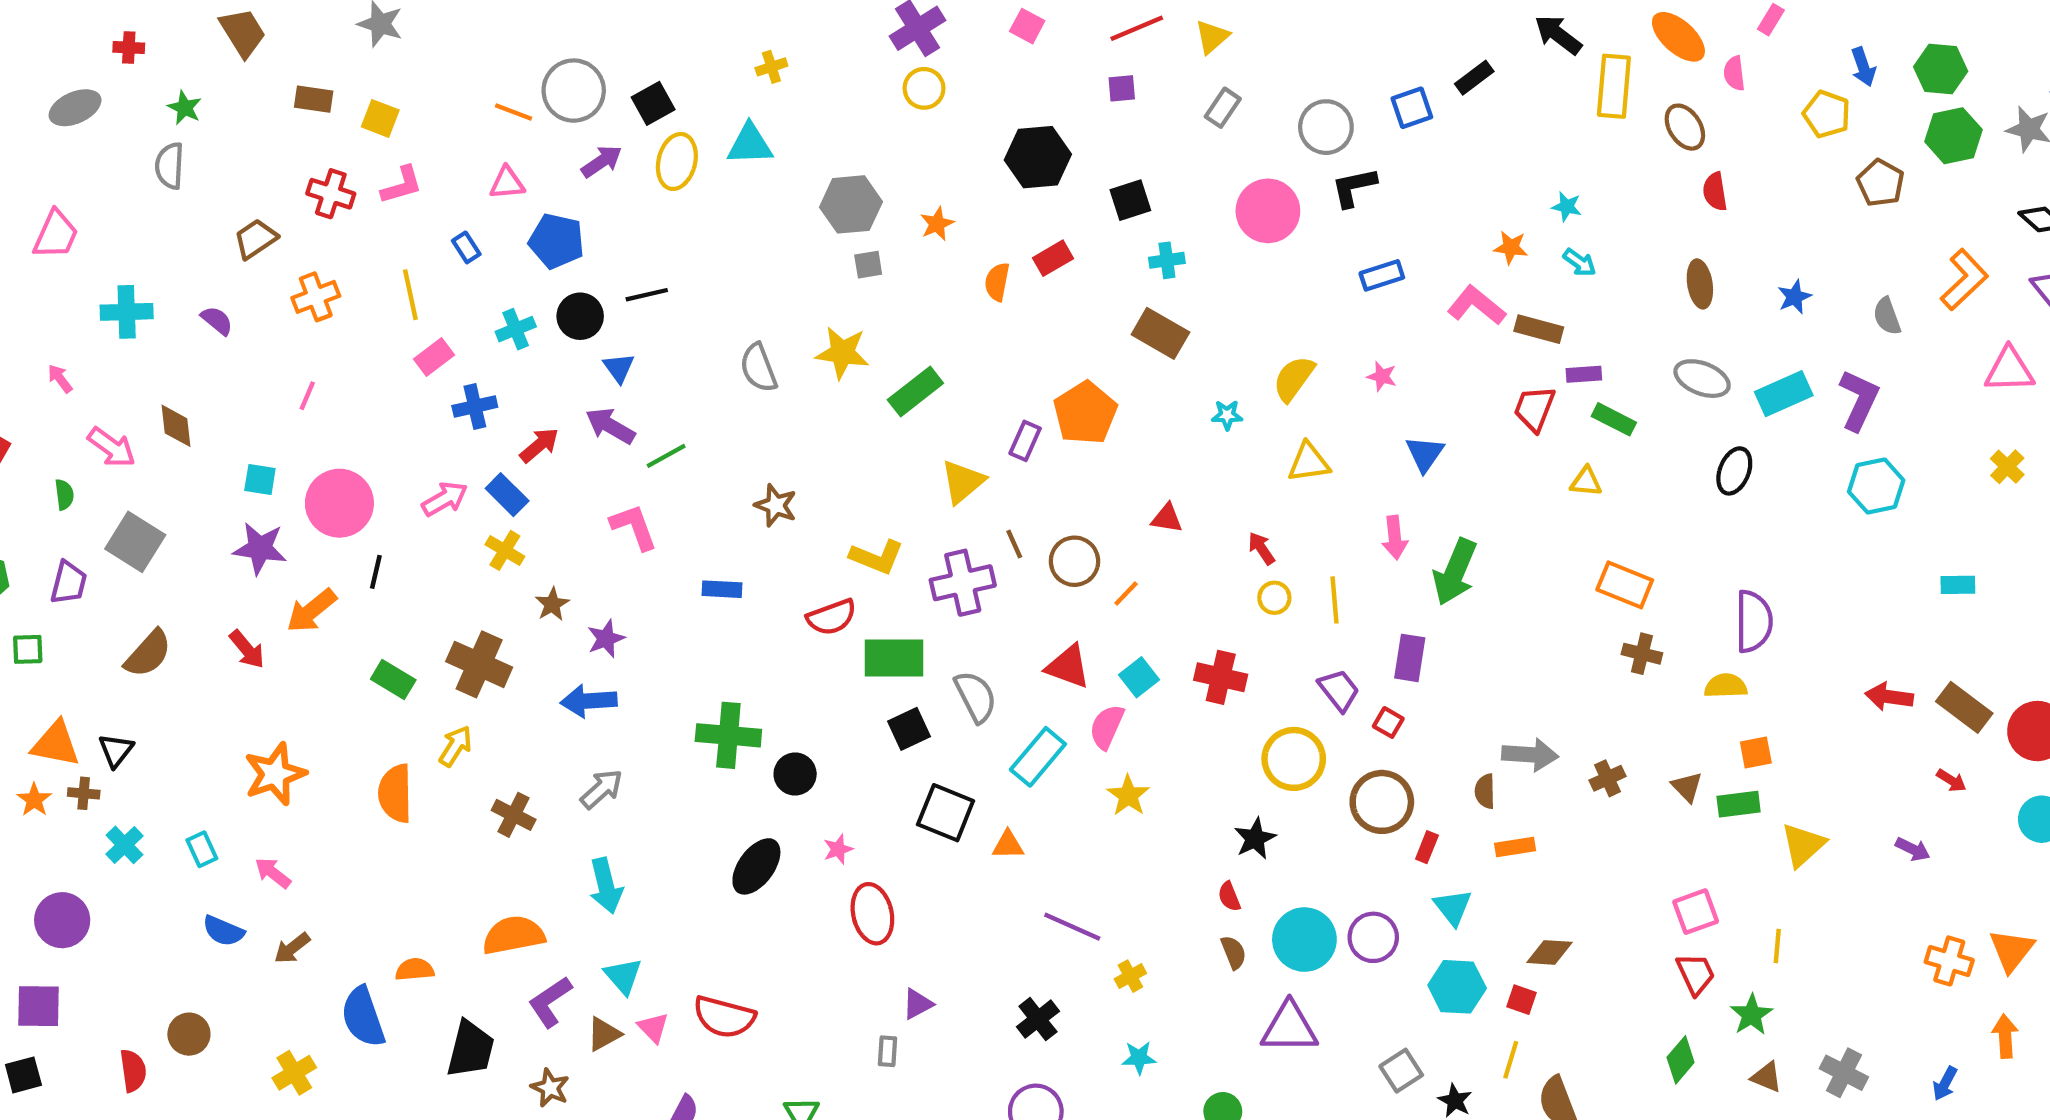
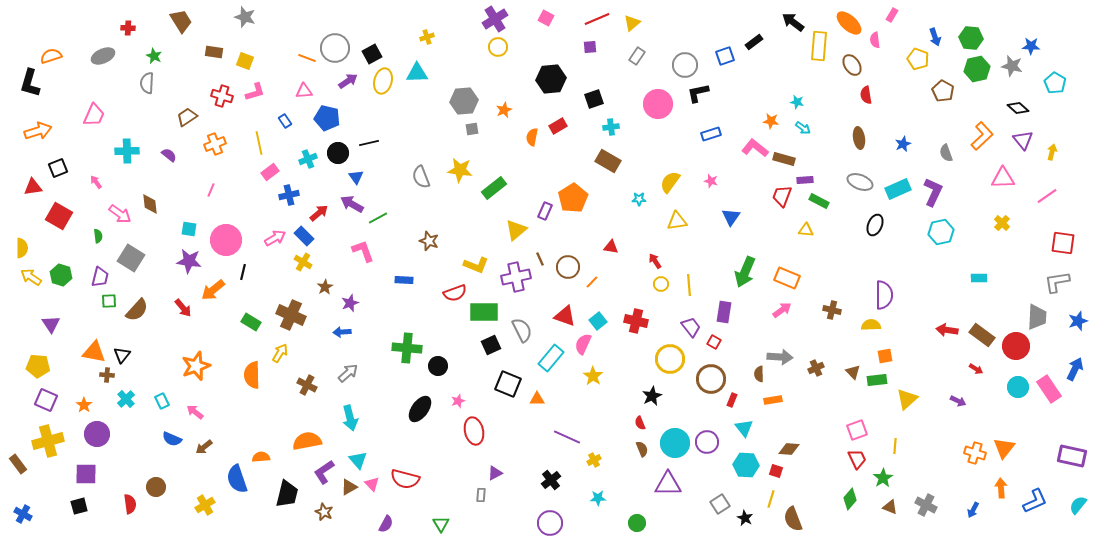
pink arrow: (1395, 538) -> (782, 310), moved, turned -120
orange rectangle: (1625, 585) -> (787, 278), moved
green square: (28, 649) -> (109, 301), moved
blue arrow: (589, 701) -> (342, 332), size x0.7
orange star: (34, 800) -> (84, 405), moved

